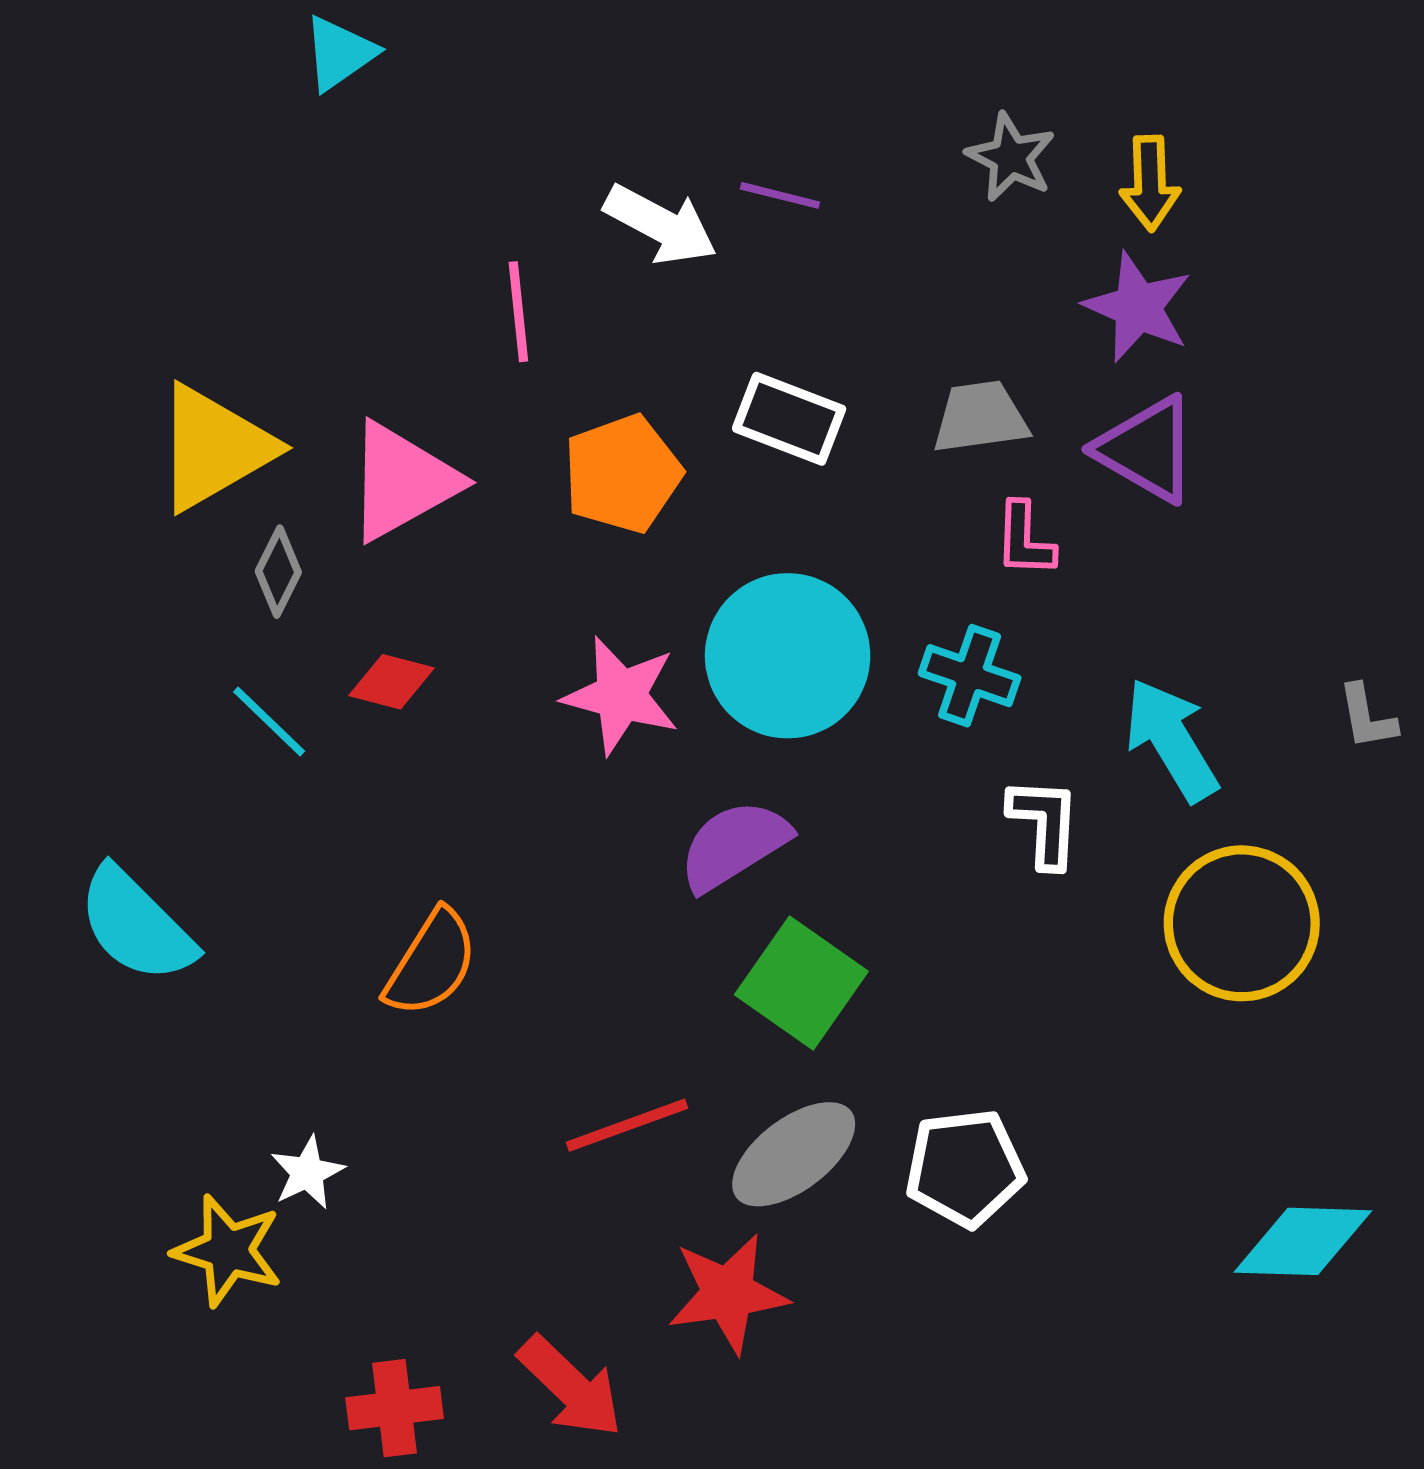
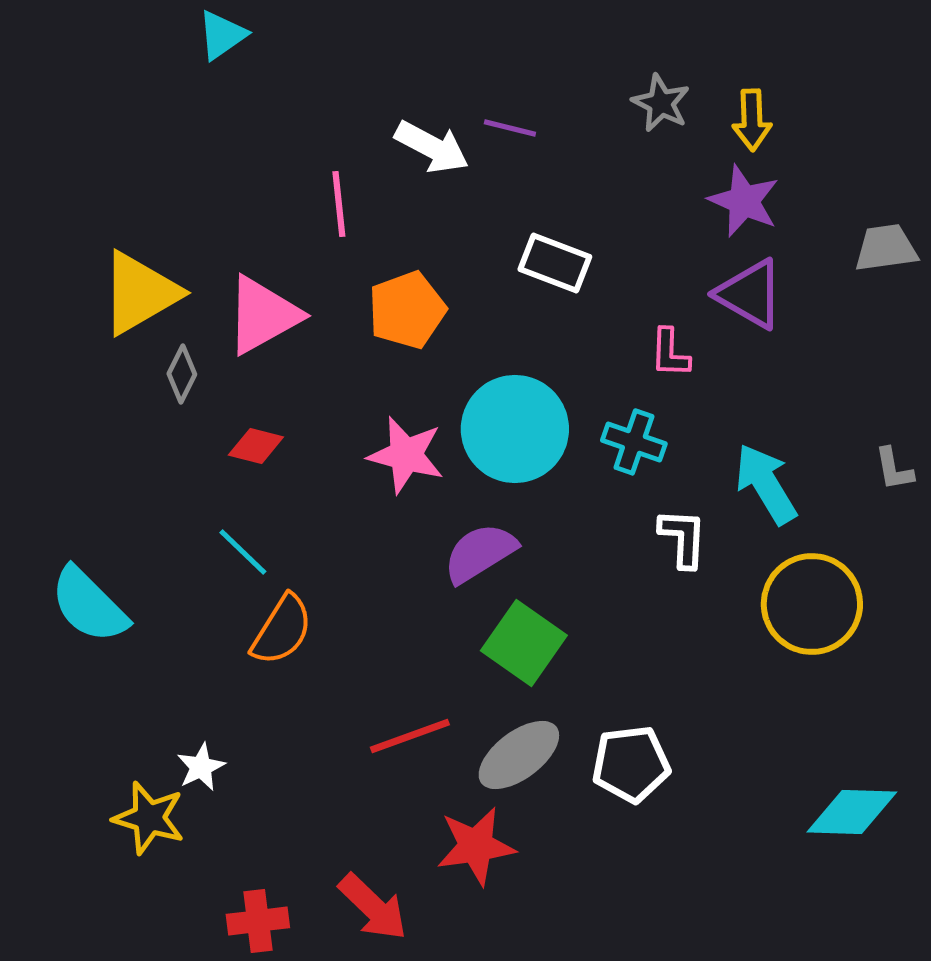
gray trapezoid: (980, 417) -> (886, 248), moved
white rectangle: (789, 419) -> (555, 263), moved
cyan line: (269, 722) -> (243, 552), moved

